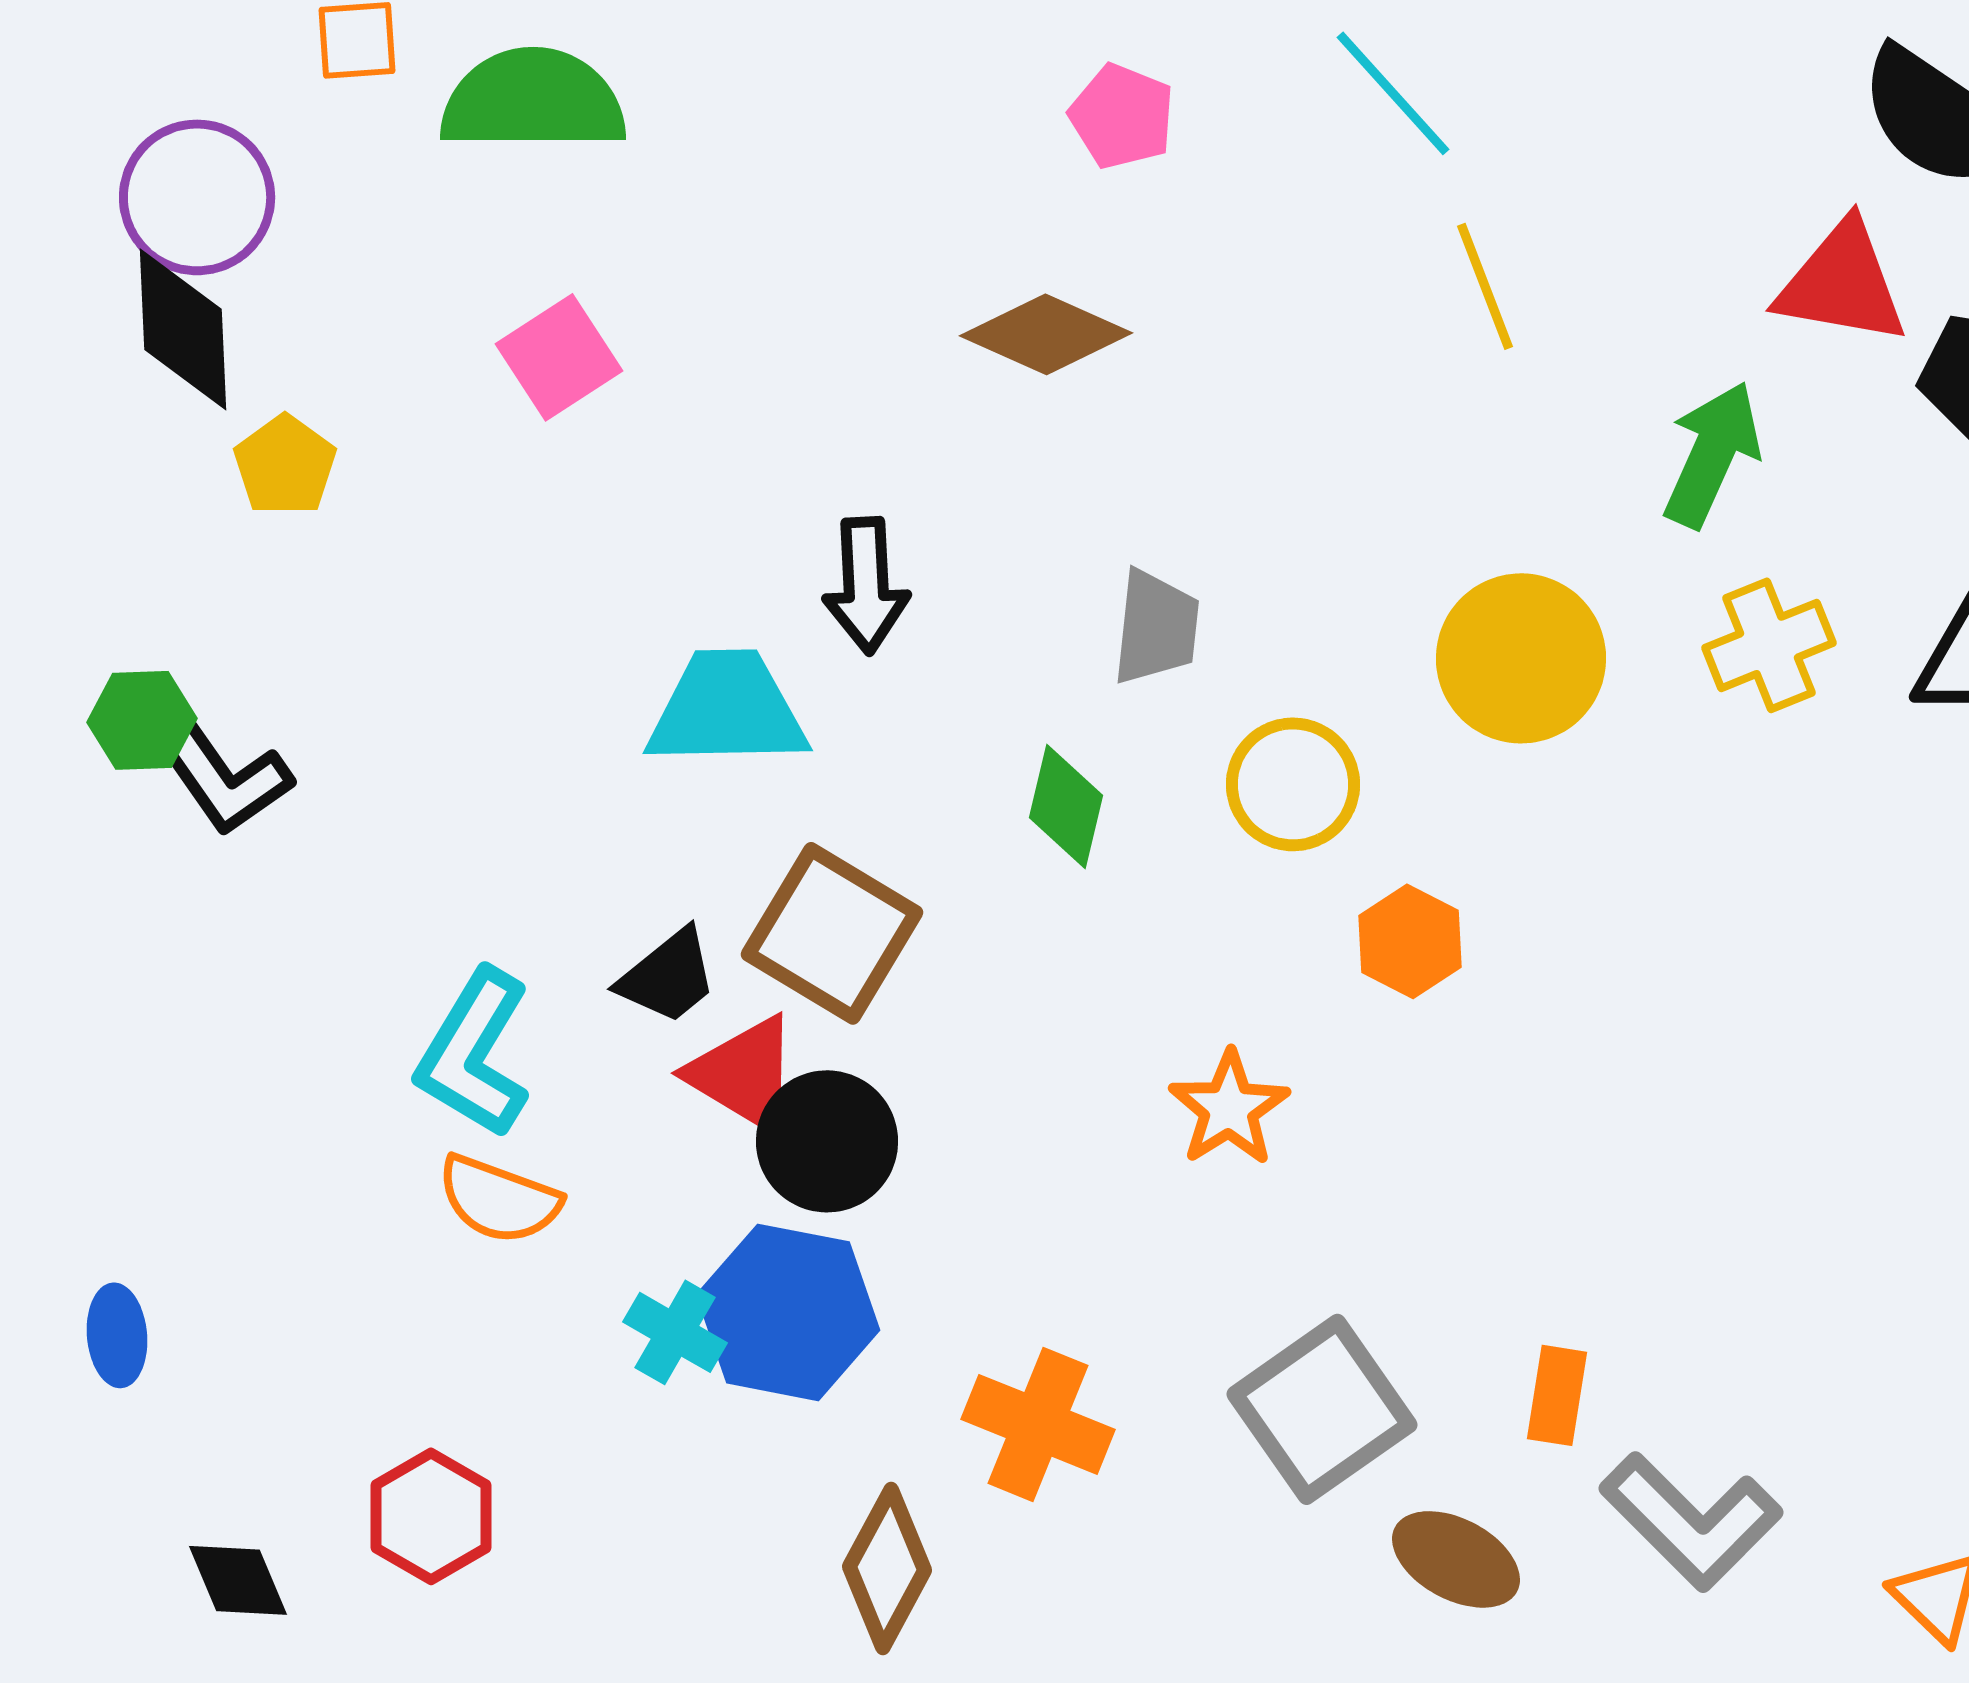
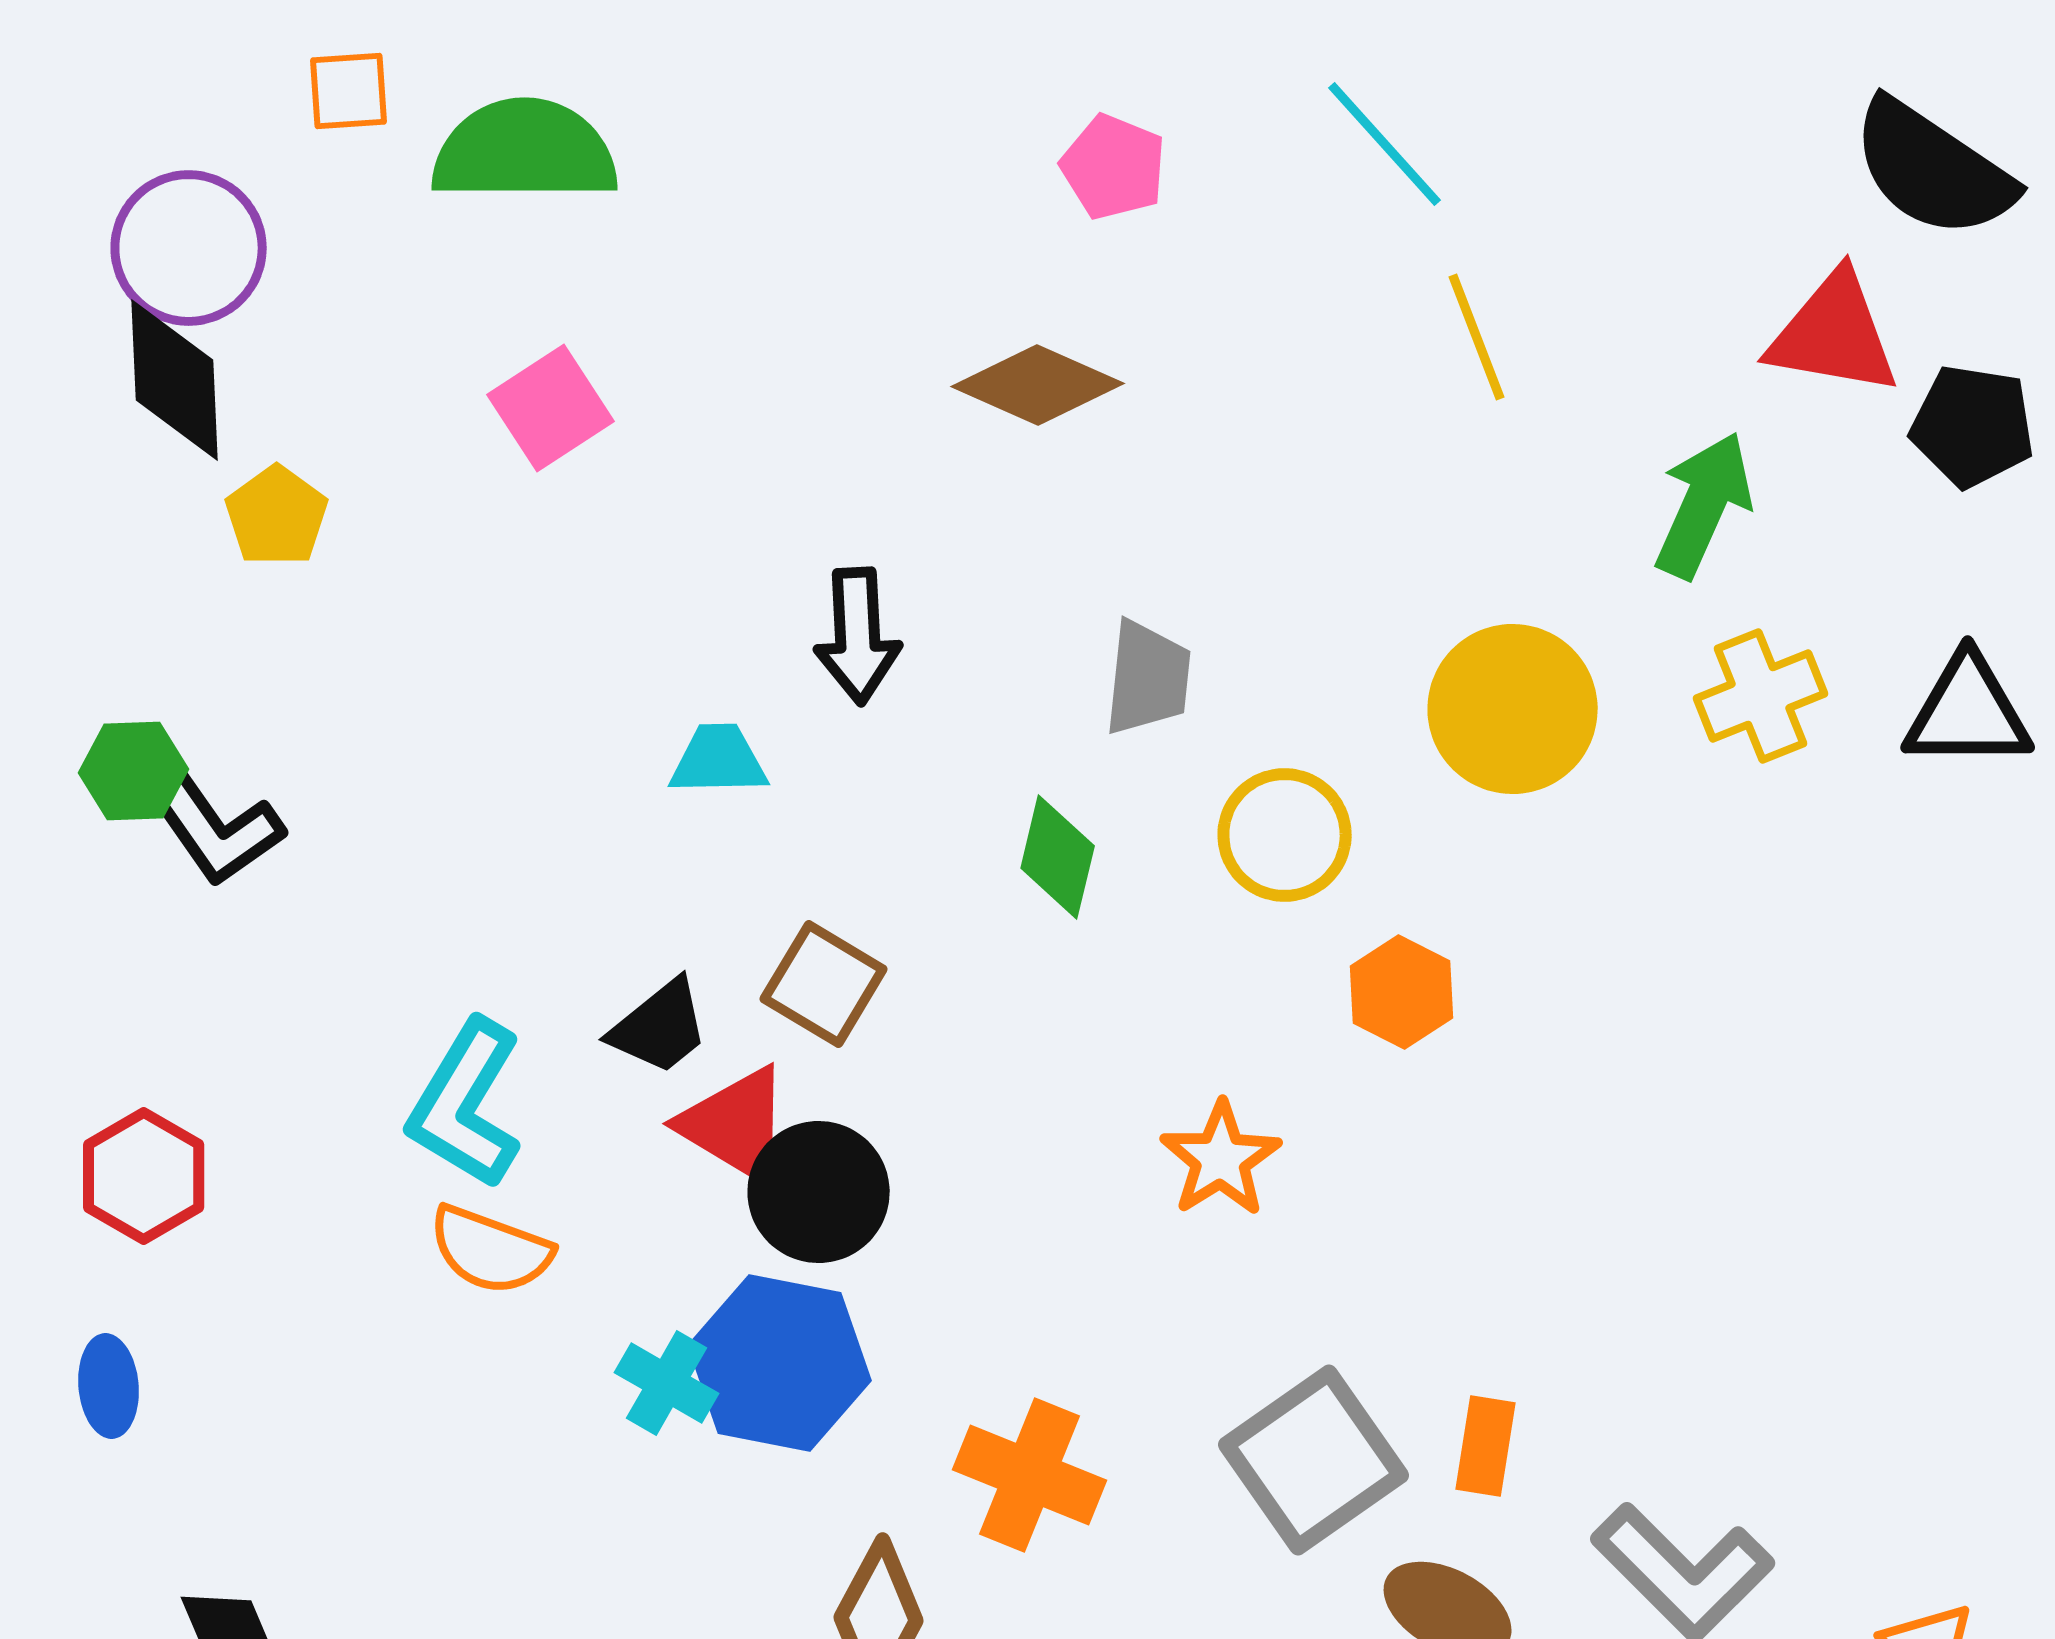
cyan trapezoid: (727, 709) -> (719, 760), size x0.6
brown square: (832, 933) -> (824, 984), size x0.7
orange rectangle: (1557, 1395) -> (1486, 1446), moved
red hexagon: (431, 1516) -> (144, 1176), moved

